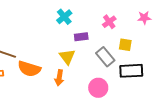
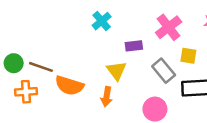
cyan cross: (64, 17) -> (102, 21), moved
pink cross: (109, 22) -> (169, 27), size x1.5

